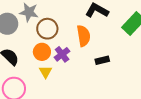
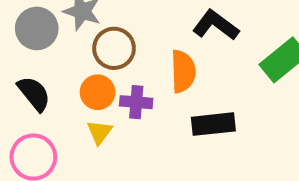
purple cross: (62, 54) -> (136, 102), turned 35
black rectangle: (102, 60) -> (213, 124), size x1.5

